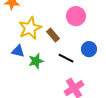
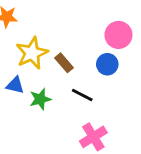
pink circle: (76, 16) -> (118, 35), moved
blue circle: (89, 49) -> (107, 64), moved

